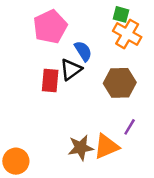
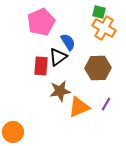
orange triangle: (106, 146) -> (79, 107), moved
brown star: (81, 148) -> (60, 91), moved

